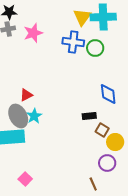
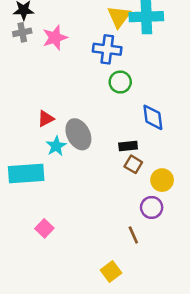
green circle: (95, 48) -> (120, 82), moved
gray ellipse: (18, 116) -> (78, 134), moved
brown square: (102, 130) -> (133, 164), moved

